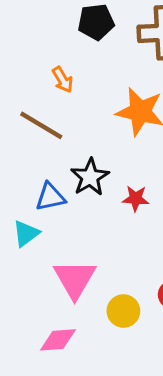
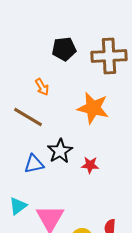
cyan triangle: (26, 233) -> (18, 206), moved

